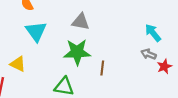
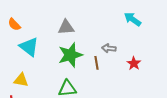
gray arrow: (149, 54) -> (109, 48), moved
red star: (164, 66) -> (134, 63), moved

